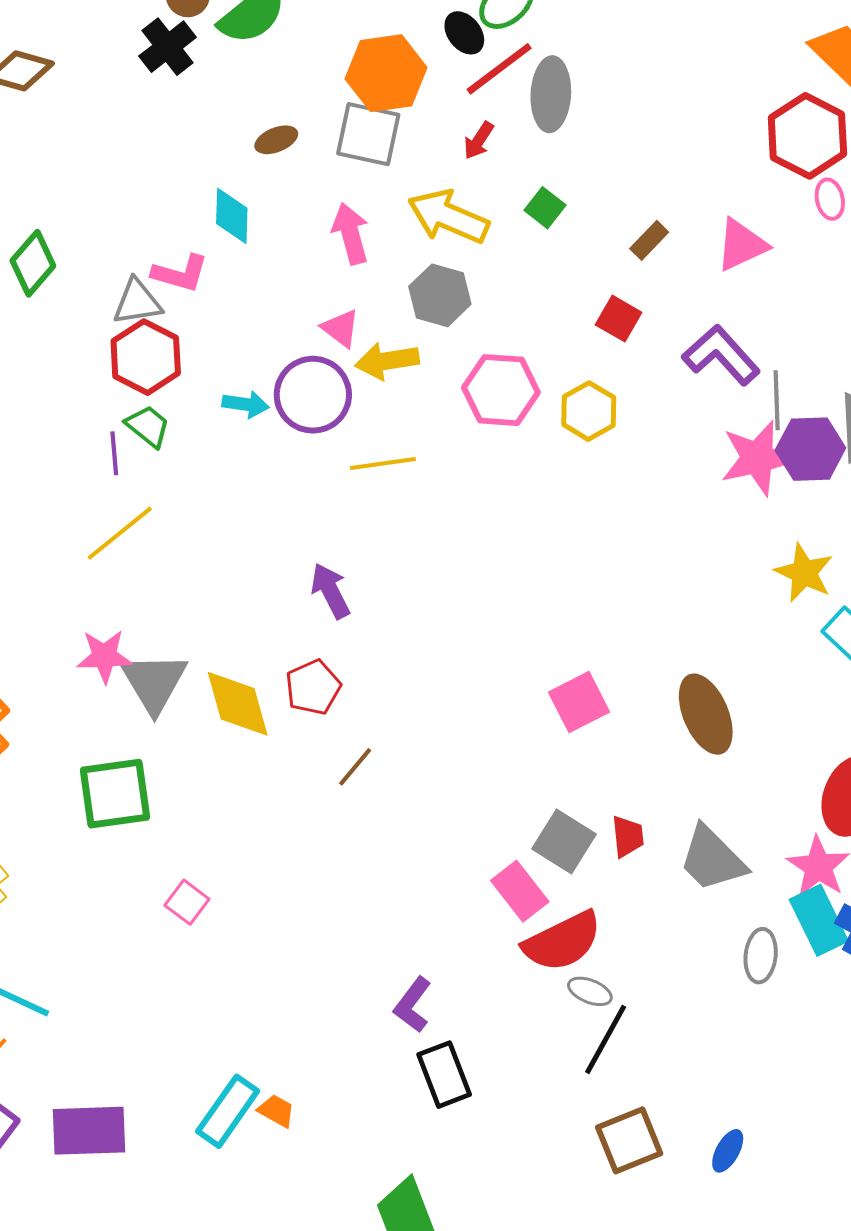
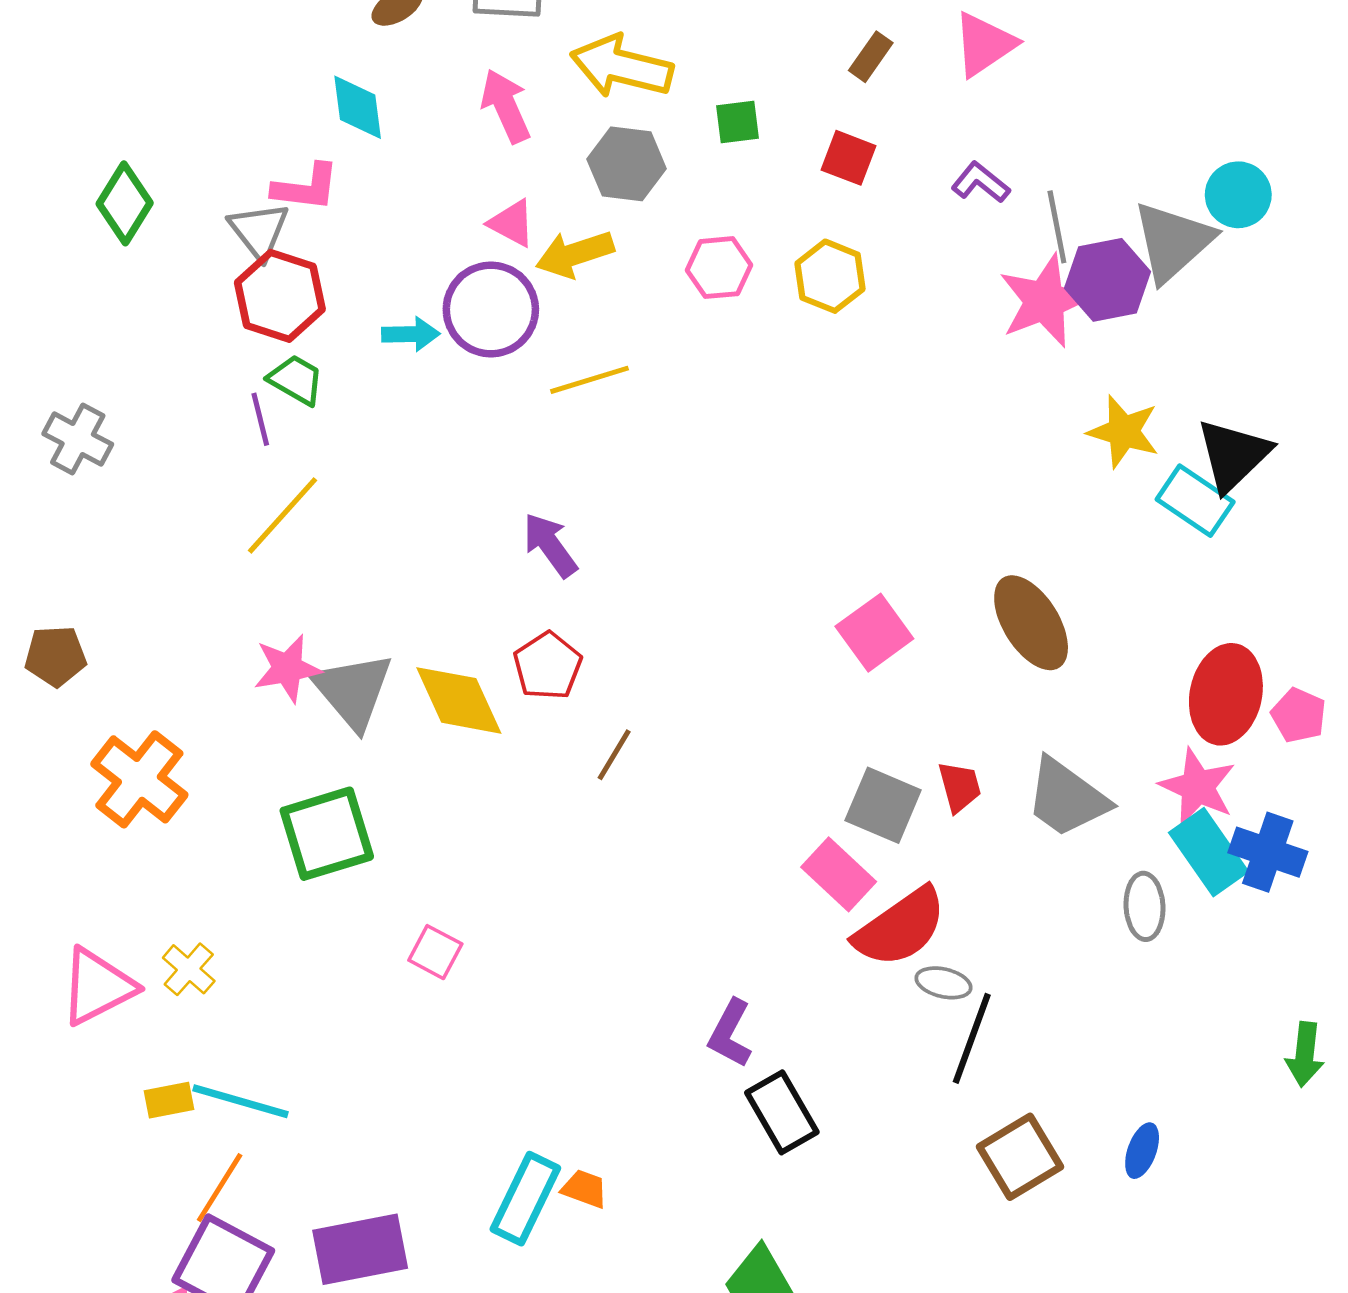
green square: (545, 208) -> (738, 122), moved, turned -36
gray triangle: (137, 302) -> (259, 231), turned -50
purple L-shape: (721, 355) -> (980, 182), size x0.6
pink hexagon: (501, 390) -> (719, 268), size x0.7

